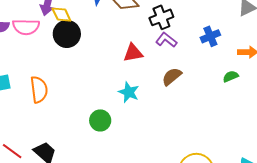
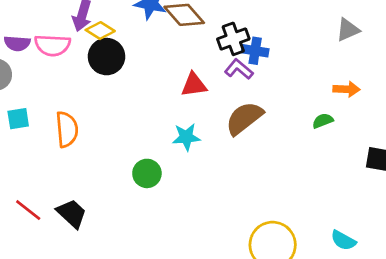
yellow diamond: (61, 15) -> (100, 31), turned -35
blue cross: (210, 36) -> (255, 51), moved, turned 30
brown semicircle: (172, 77) -> (244, 118), size x1.4
cyan star: (129, 92) -> (186, 137), turned -30

